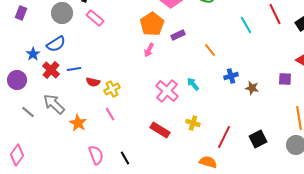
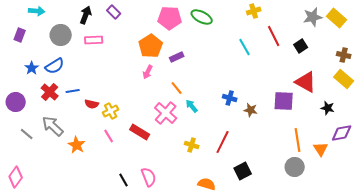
pink rectangle: (95, 18) -> (94, 40), turned -42
orange line: (210, 50) -> (177, 88), moved
blue star: (33, 54) -> (32, 68), moved
blue cross: (231, 76) -> (230, 98), turned 32
purple square: (285, 79) -> (284, 101), size x1.5
red rectangle: (160, 130) -> (140, 132), moved
red line: (224, 137) -> (223, 142), moved
black square: (258, 139) -> (243, 171), moved
pink semicircle: (96, 155) -> (149, 177), moved

